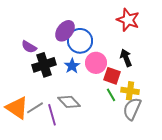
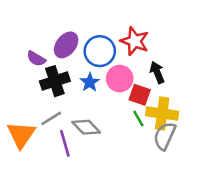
red star: (128, 20) -> (135, 41), moved
purple ellipse: (65, 31) -> (66, 45), moved
yellow cross: (130, 91) -> (162, 113), size x1.4
orange triangle: (17, 108) -> (21, 135), turned 30
gray line: (35, 108) -> (51, 118), moved

